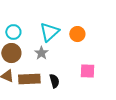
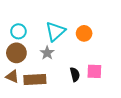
black semicircle: (54, 81) -> (75, 74), moved

